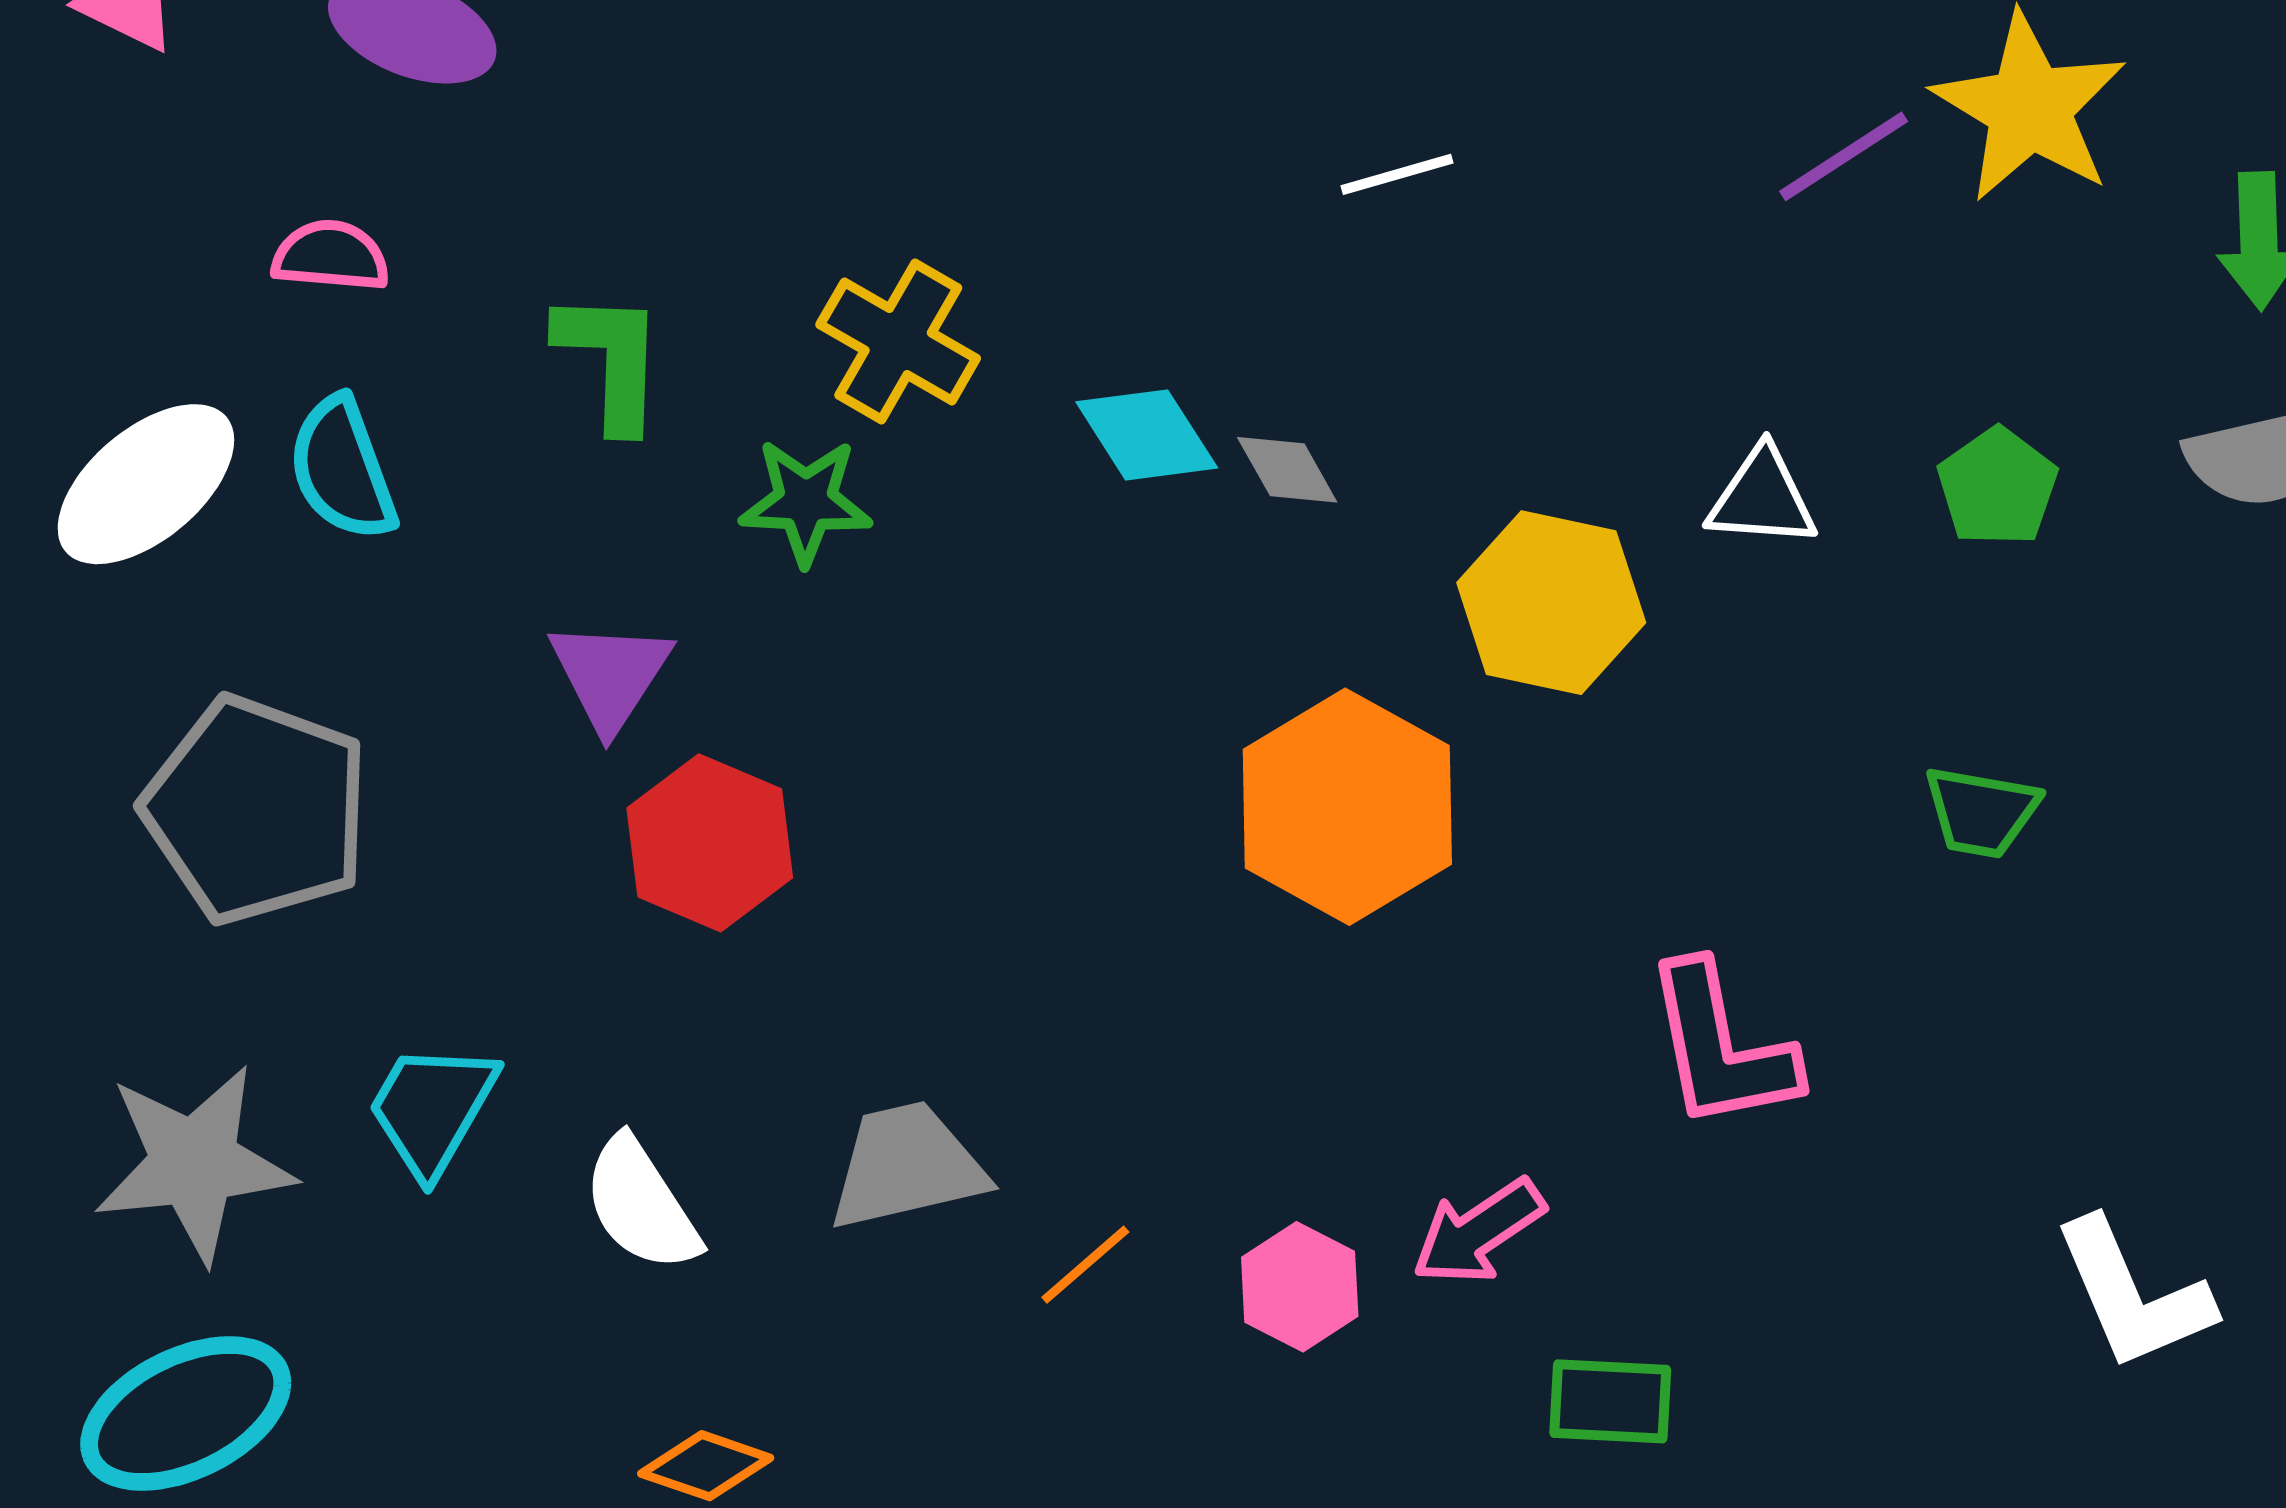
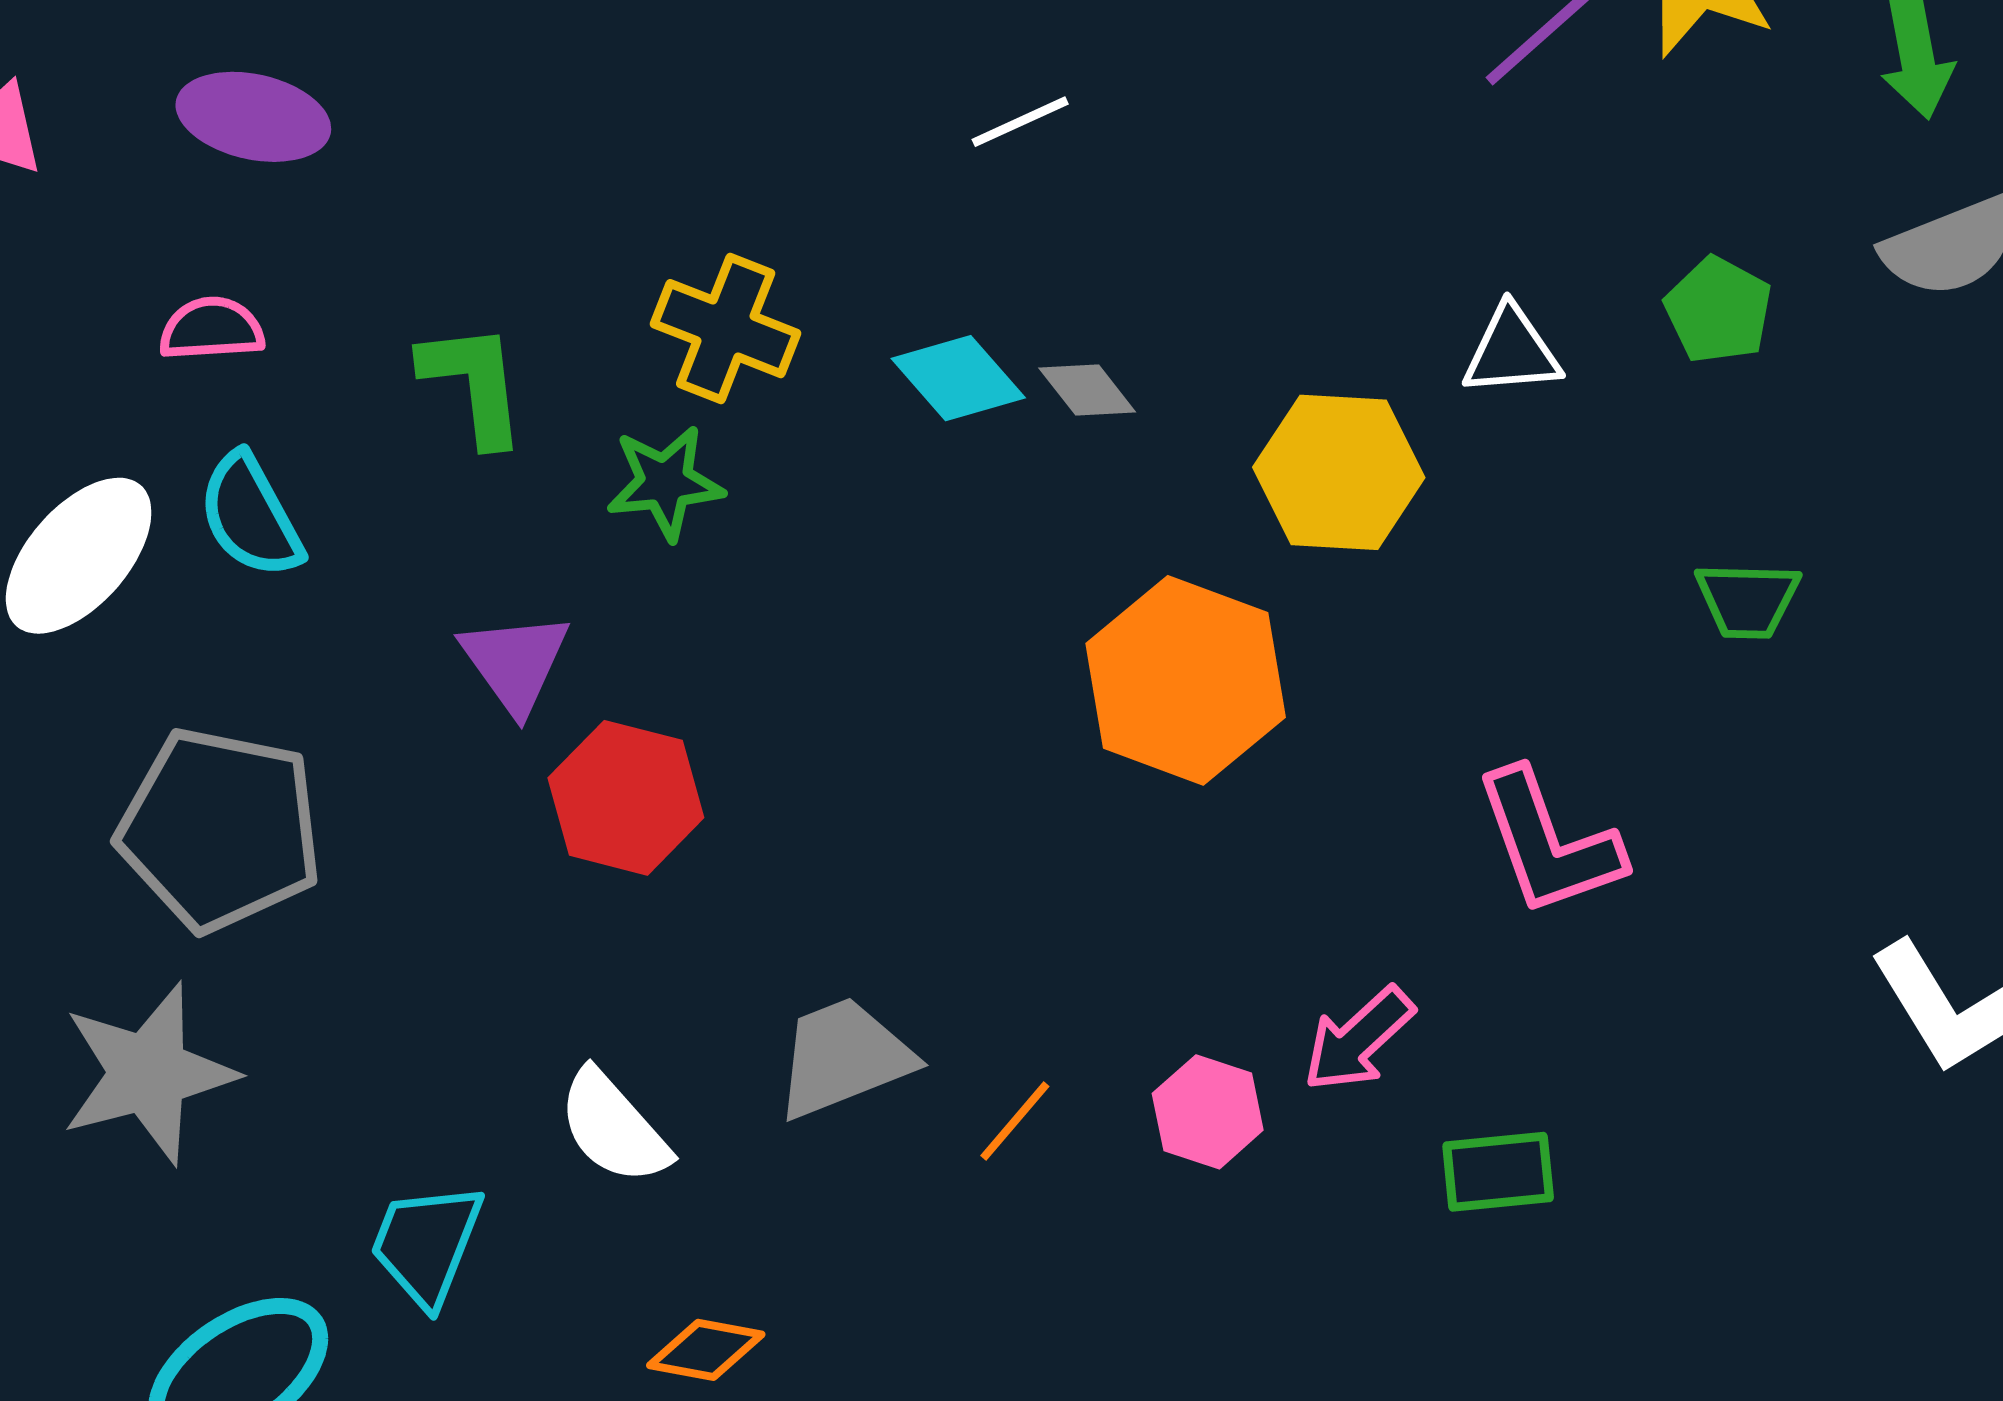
white line: (1397, 174) -> (1020, 122), moved
cyan trapezoid: (432, 1109) -> (426, 1244), moved
gray star: (194, 1163) -> (148, 1073), moved

